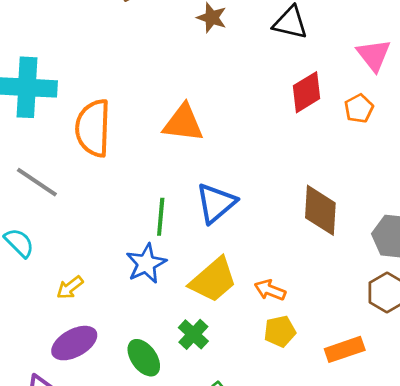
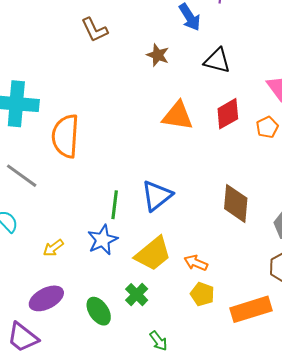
orange triangle: (183, 123) -> (178, 116), moved
yellow arrow: (70, 288) -> (53, 248), moved
yellow pentagon: (280, 331) -> (202, 294), turned 30
orange rectangle: (345, 349) -> (251, 309), size x1.4

